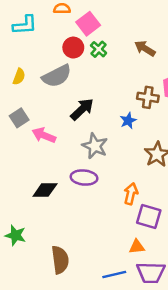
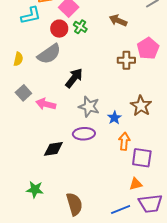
cyan L-shape: (25, 25) -> (31, 16), moved
blue star: (128, 121) -> (114, 118), moved

